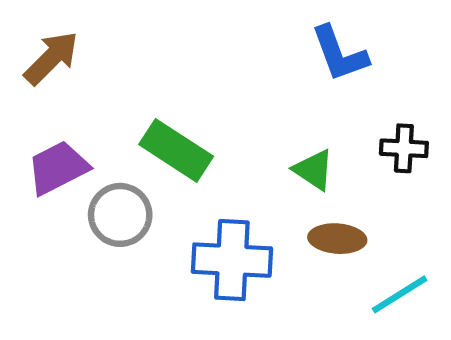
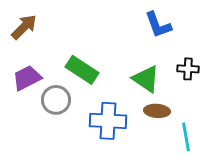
green triangle: (314, 170) -> (146, 79), size x1.4
cyan line: (400, 294) -> (186, 137), turned -68

